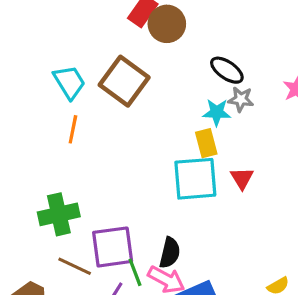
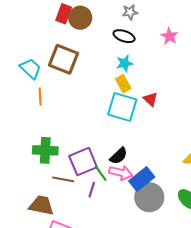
gray star: (241, 99) -> (130, 12), moved
cyan square: (195, 179) -> (122, 107), turned 36
green cross: (59, 214) -> (45, 150), turned 30
black semicircle: (170, 253) -> (119, 156), turned 48

